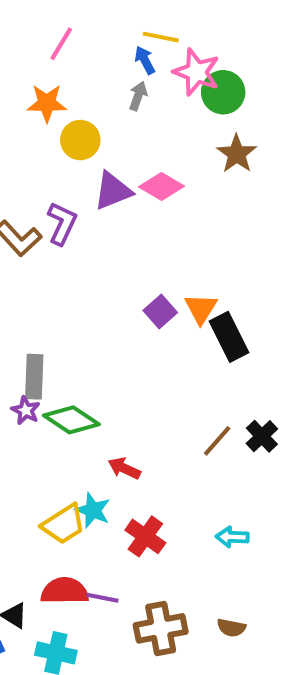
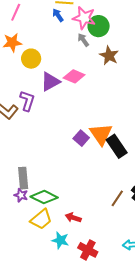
gray arrow: (138, 96) -> (83, 40), moved, turned -48
orange triangle: (201, 309) -> (101, 134), size x1.4
yellow trapezoid: (64, 524) -> (41, 219), moved

